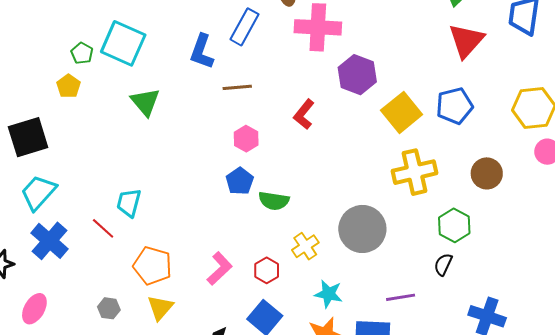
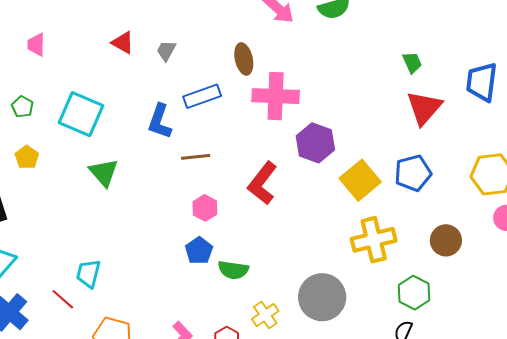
blue rectangle: (245, 27) -> (202, 96), turned 42
green pentagon: (82, 53) -> (22, 107), moved
red L-shape: (304, 114) -> (262, 183), size x1.4

